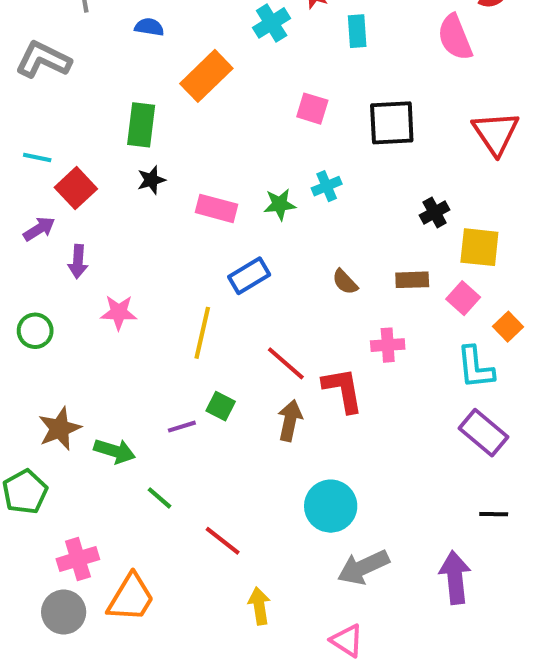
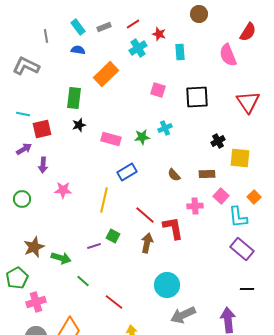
red square: (76, 188) -> (42, 129), turned 30
pink square: (463, 298) -> (221, 196), moved
pink cross: (78, 559) -> (36, 302), moved

